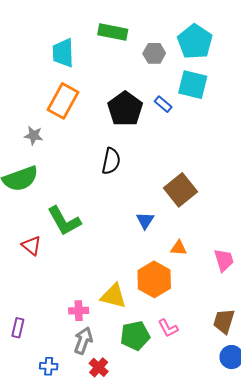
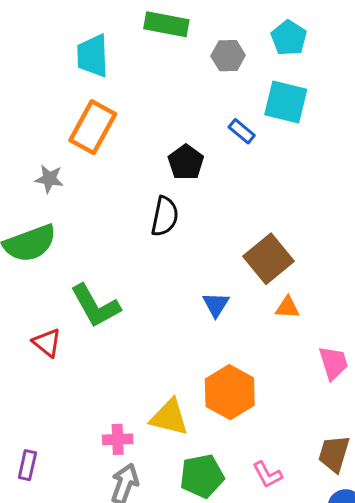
cyan pentagon: (195, 42) -> (289, 38), size x0.7
black pentagon: (125, 109) -> (186, 162), moved, size x0.7
orange triangle: (179, 248) -> (287, 307), moved
pink L-shape: (168, 328) -> (267, 475), moved

